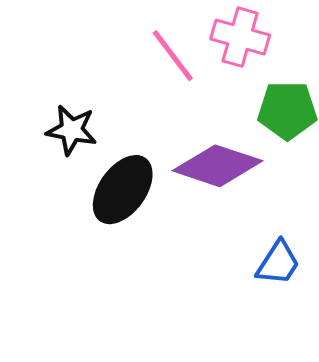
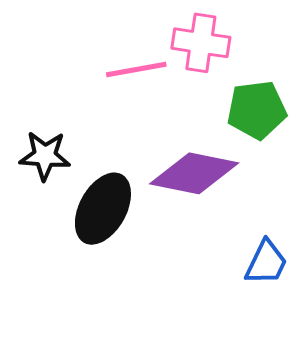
pink line: (173, 56) -> (136, 70), turned -56

